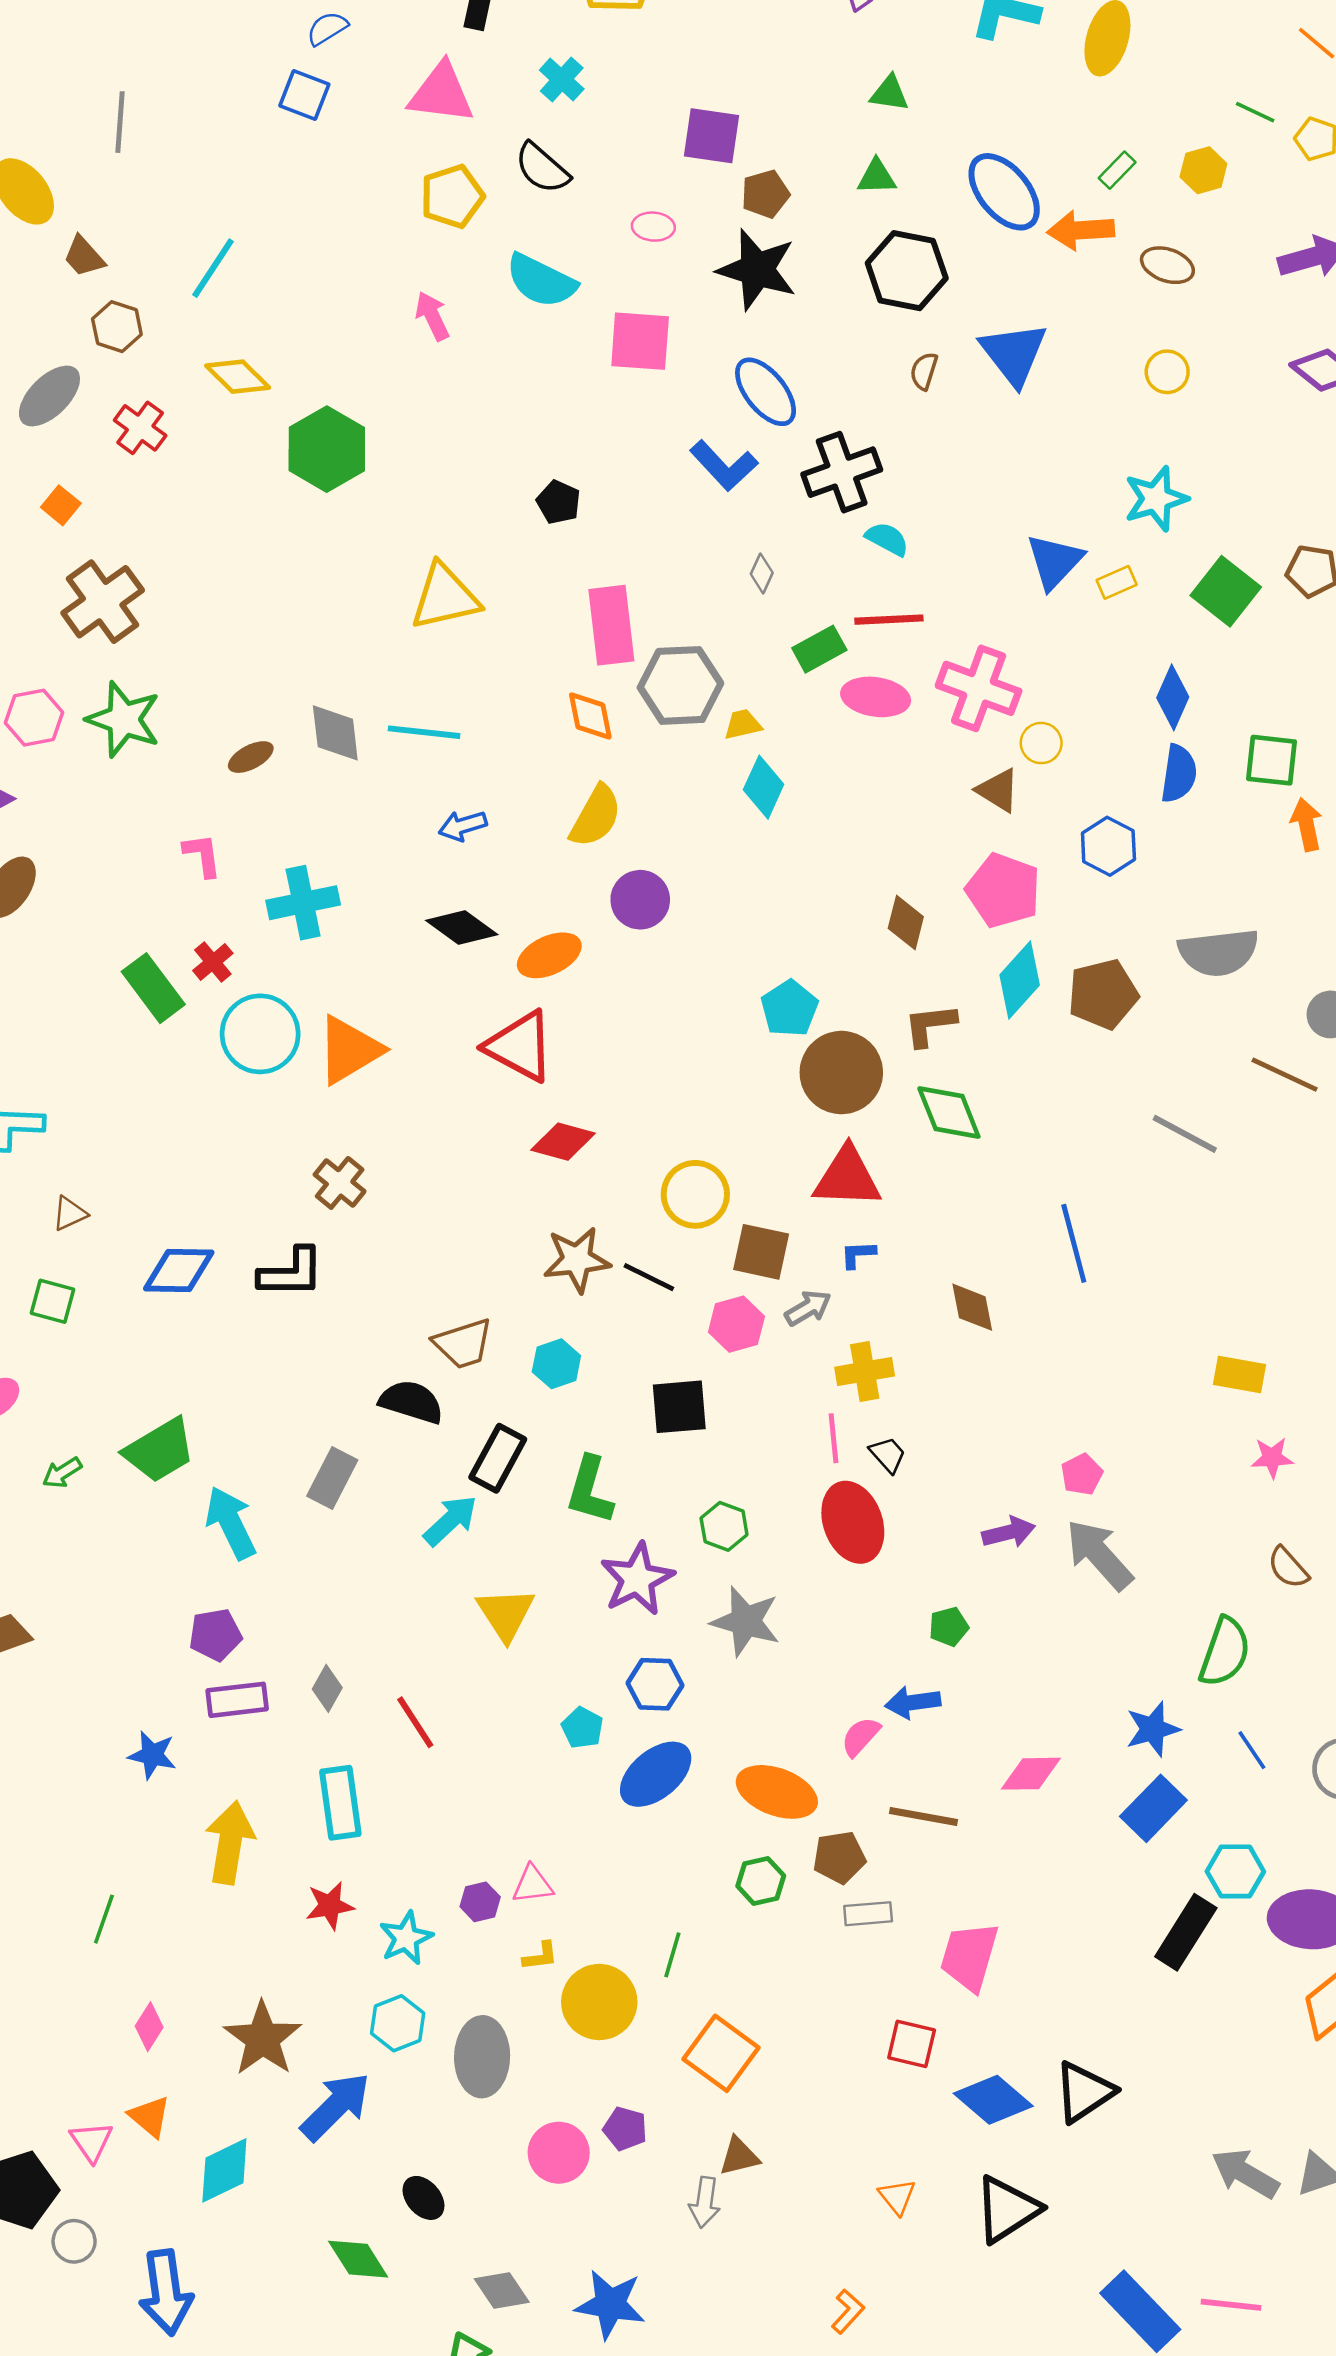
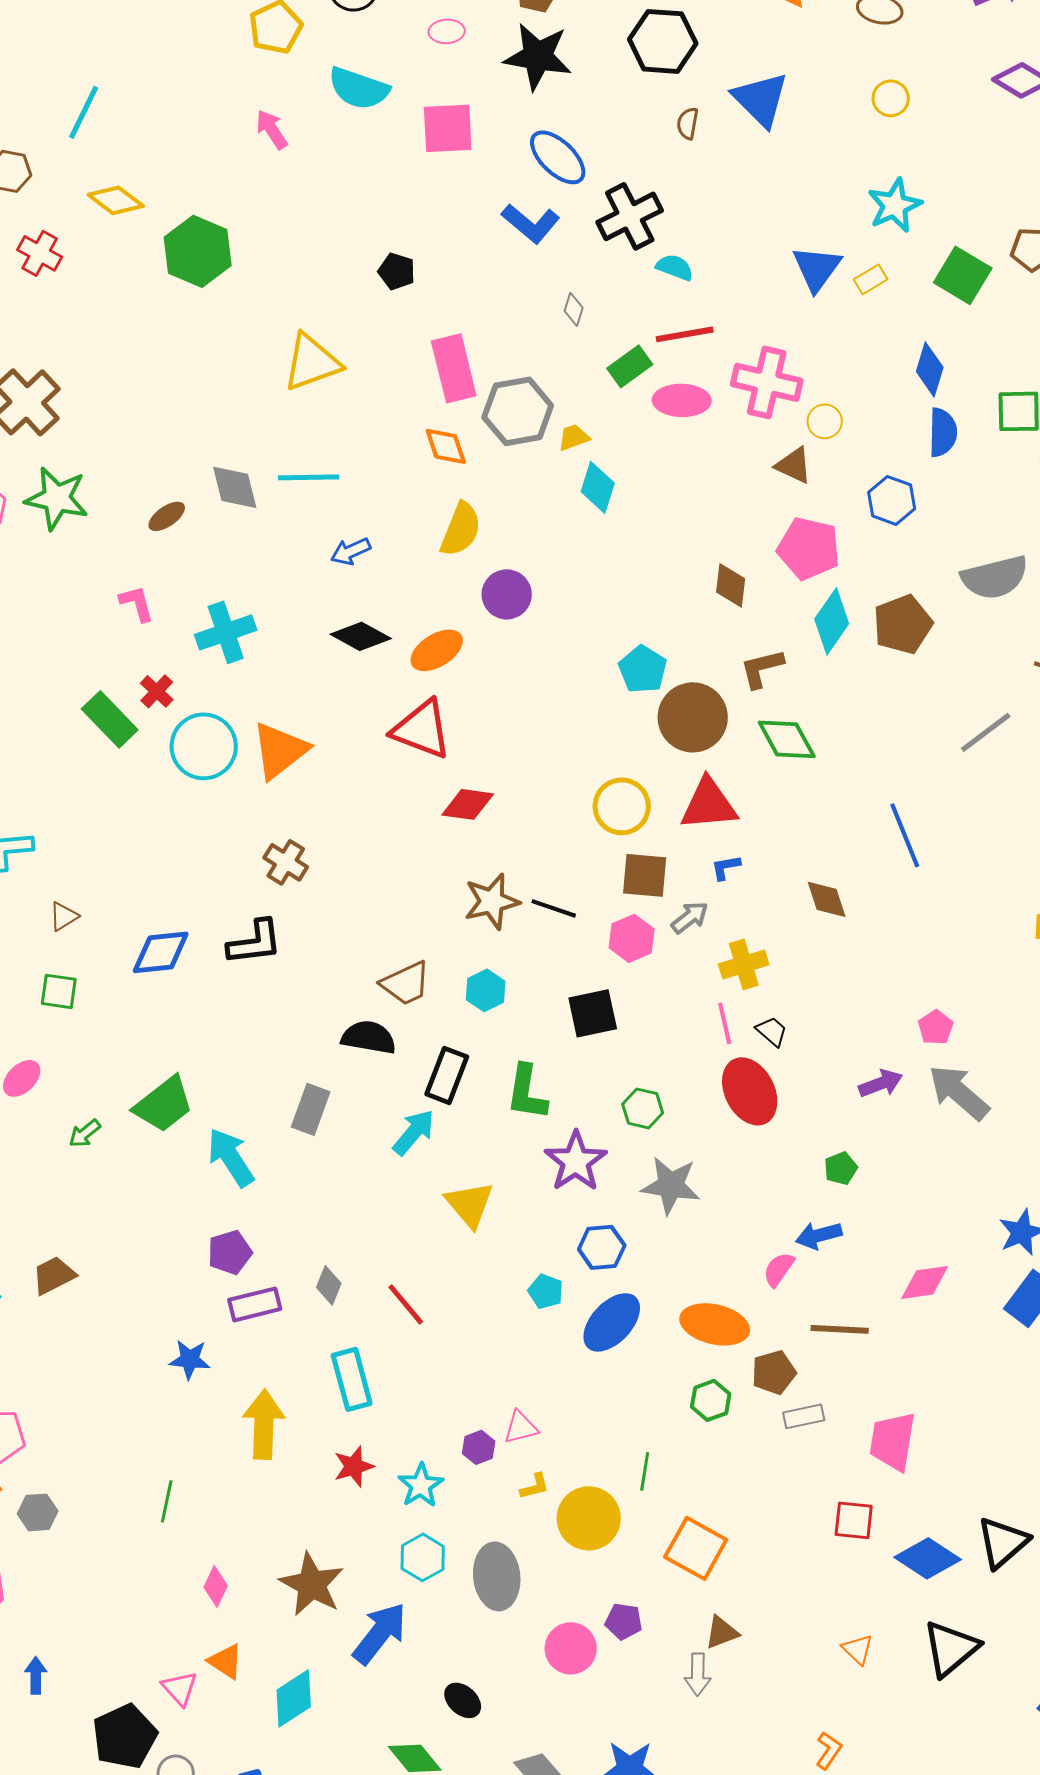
gray line: (1185, 1134) -> (986, 732), turned -58
yellow circle: (695, 1194) -> (622, 806), moved

